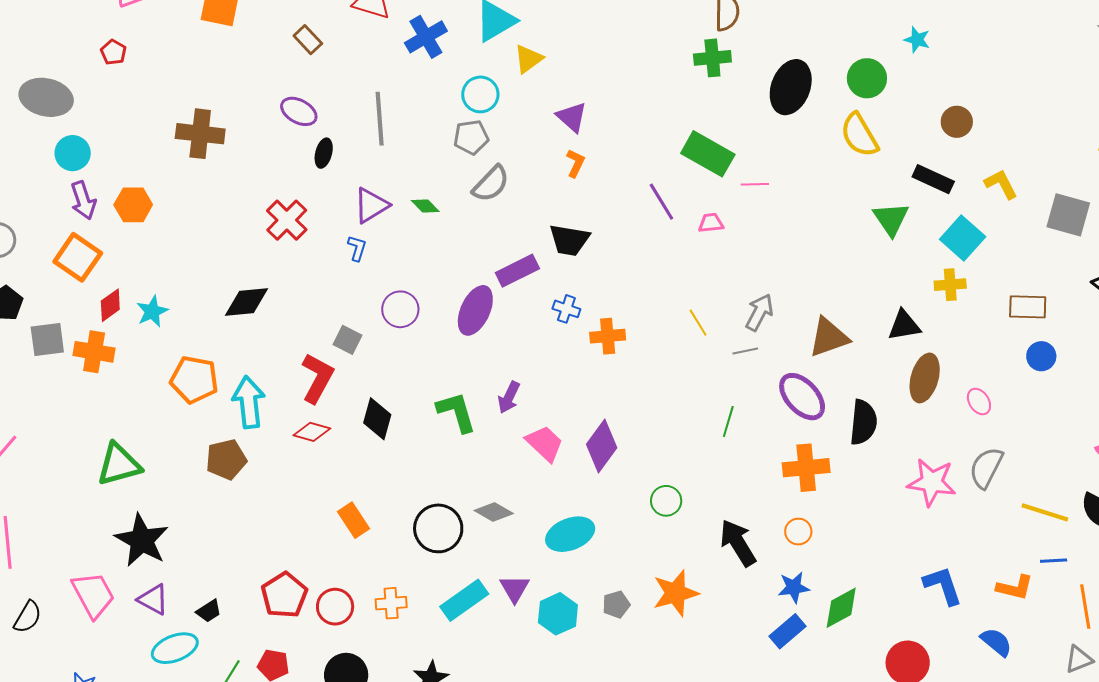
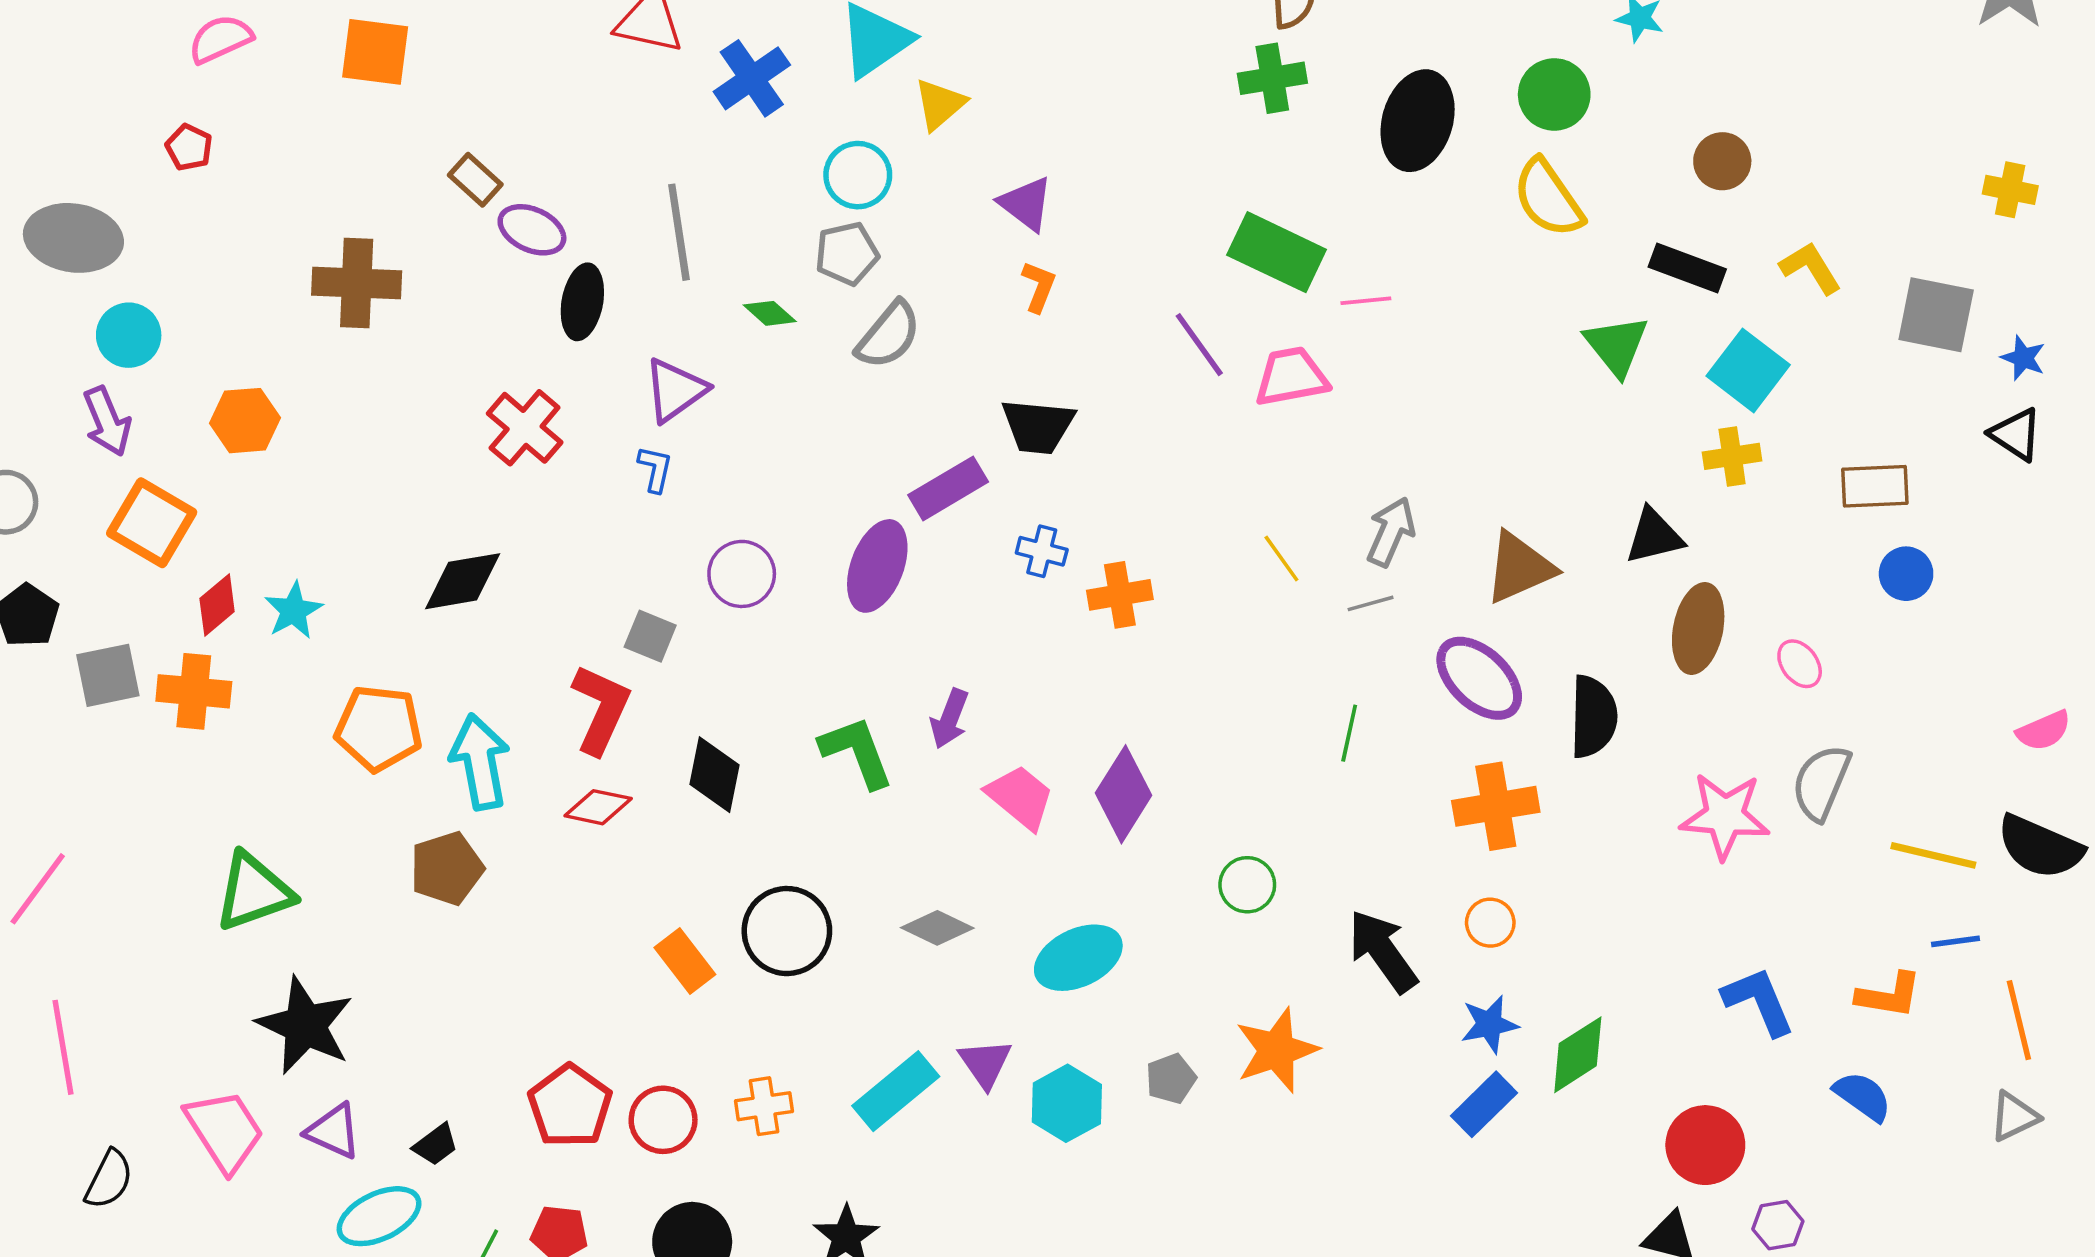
brown rectangle: (308, 40) -> (475, 180), moved
black ellipse: (324, 153) -> (582, 302), size x1.4
purple arrow: (83, 200) -> (107, 421), moved
green diamond: (425, 206) -> (770, 313), moved
pink trapezoid: (711, 223) -> (1291, 377), size x1.6
black circle: (438, 528) -> (787, 931), moved

